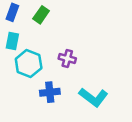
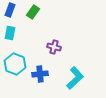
cyan hexagon: (29, 63) -> (15, 64), moved
cyan L-shape: (93, 97) -> (75, 78), turned -80

